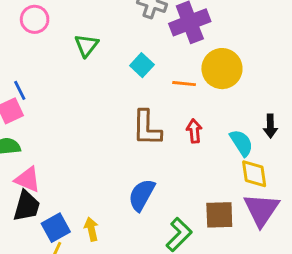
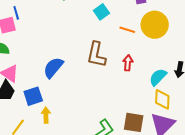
cyan semicircle: (241, 143) -> (158, 77), turned -114
blue semicircle: (142, 195) -> (53, 68), moved
blue square: (56, 228) -> (33, 96), moved

